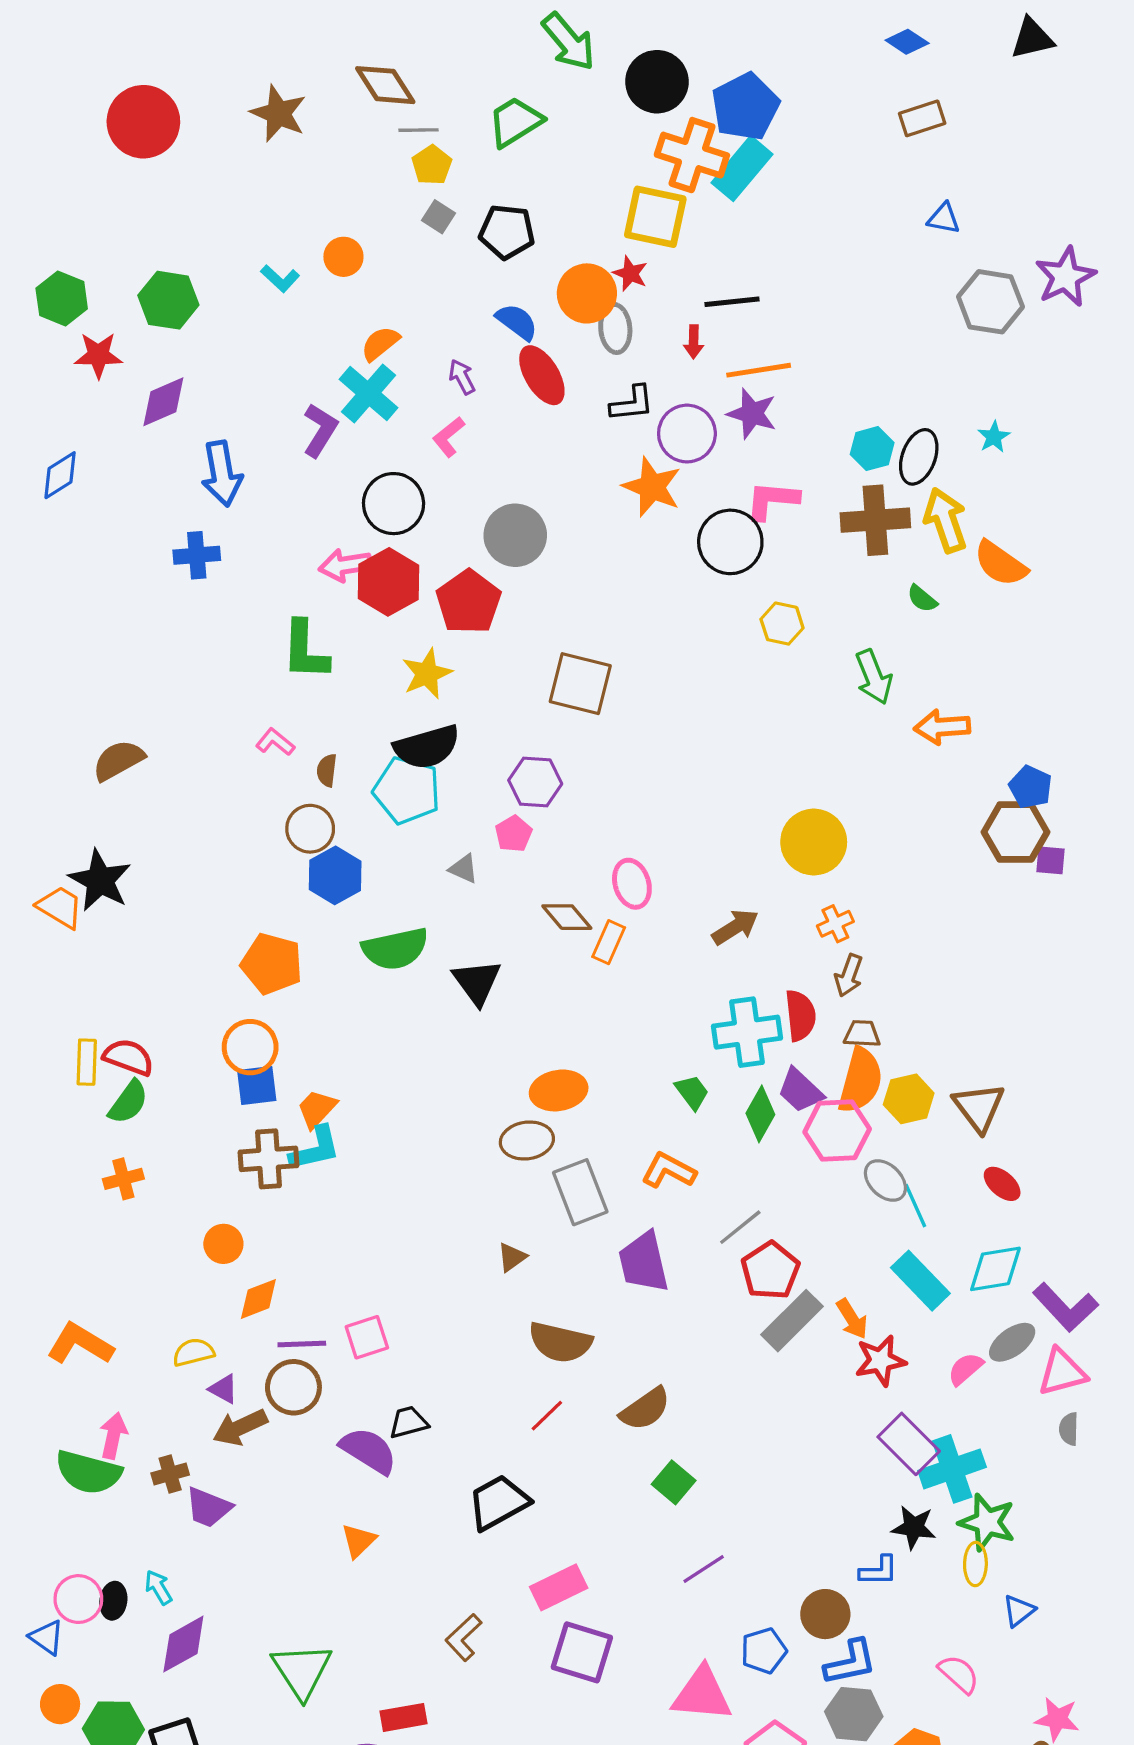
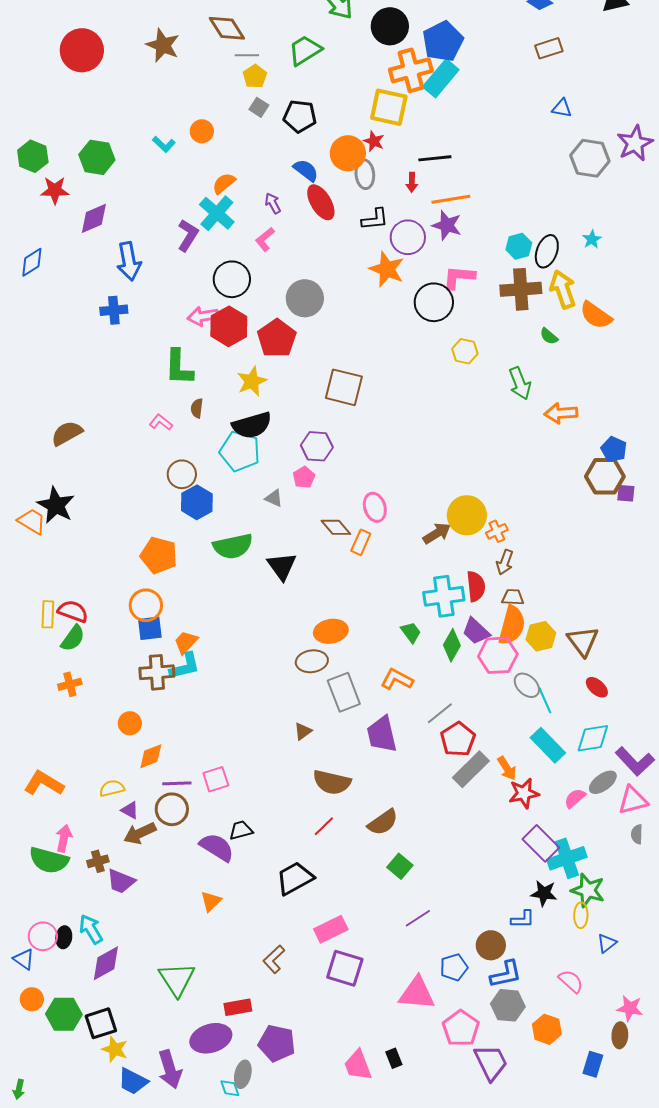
orange cross: (692, 155) -> (411, 70), turned -33
brown semicircle: (327, 770) -> (197, 408), moved
yellow circle: (814, 842) -> (467, 515), moved
cyan arrow: (158, 1587) -> (91, 929), size x1.4

